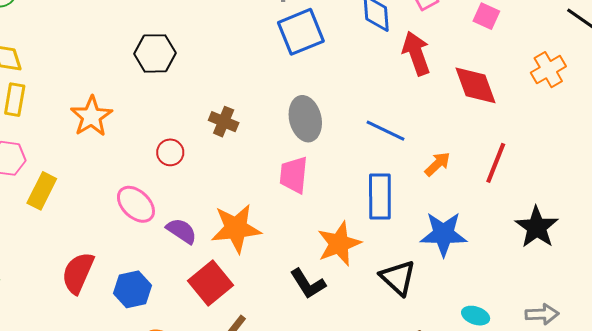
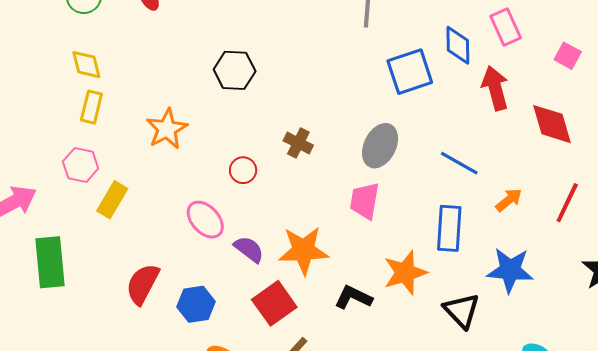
blue square: (301, 32) -> (410, 72), moved
gray ellipse: (305, 119) -> (380, 146), turned 36
black L-shape: (308, 284) -> (353, 297), moved, turned 144

